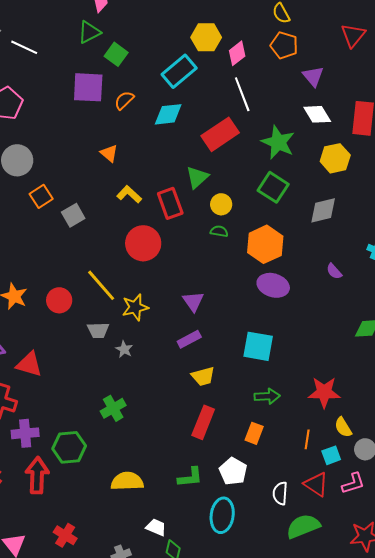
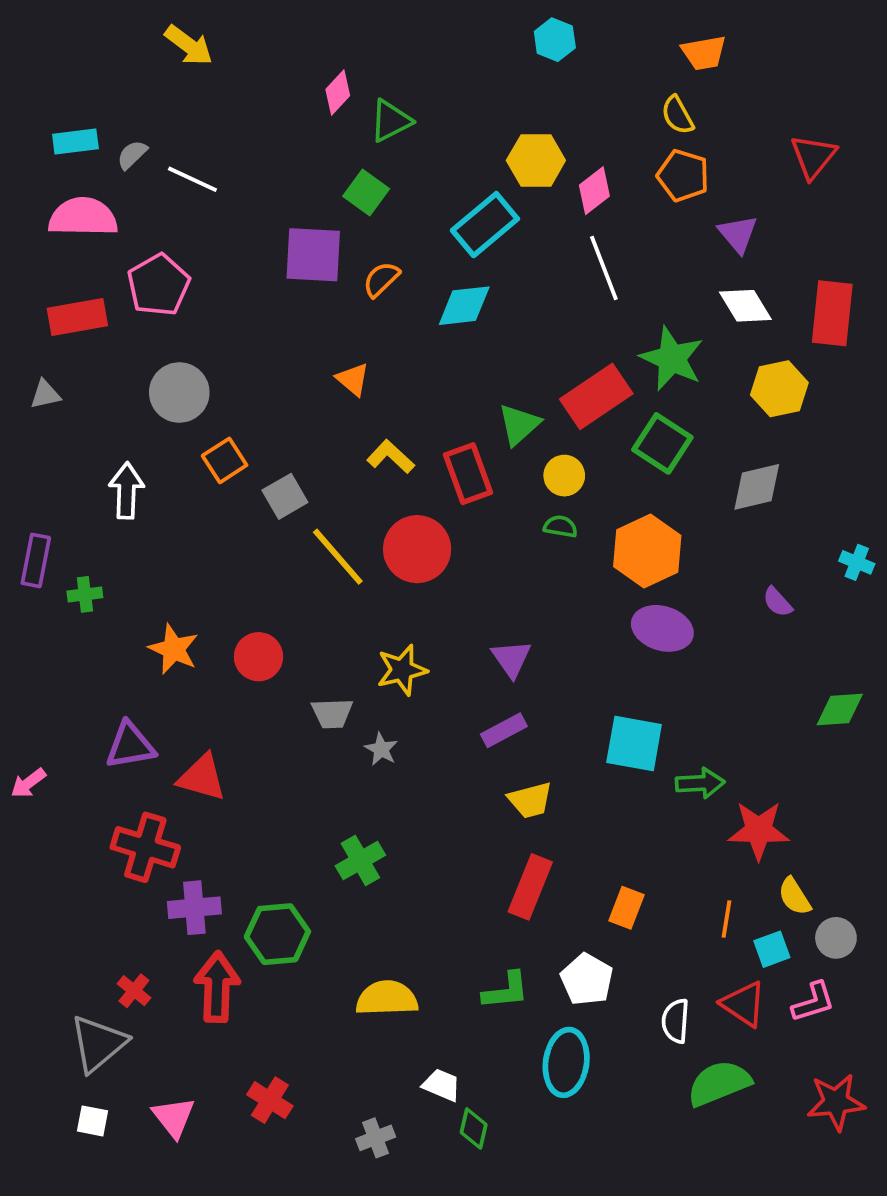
green triangle: (89, 32) -> (391, 121), moved
red rectangle: (220, 134) -> (596, 396), moved
yellow line: (101, 285) -> (338, 557), moved
green arrow: (267, 396) -> (700, 783), moved

